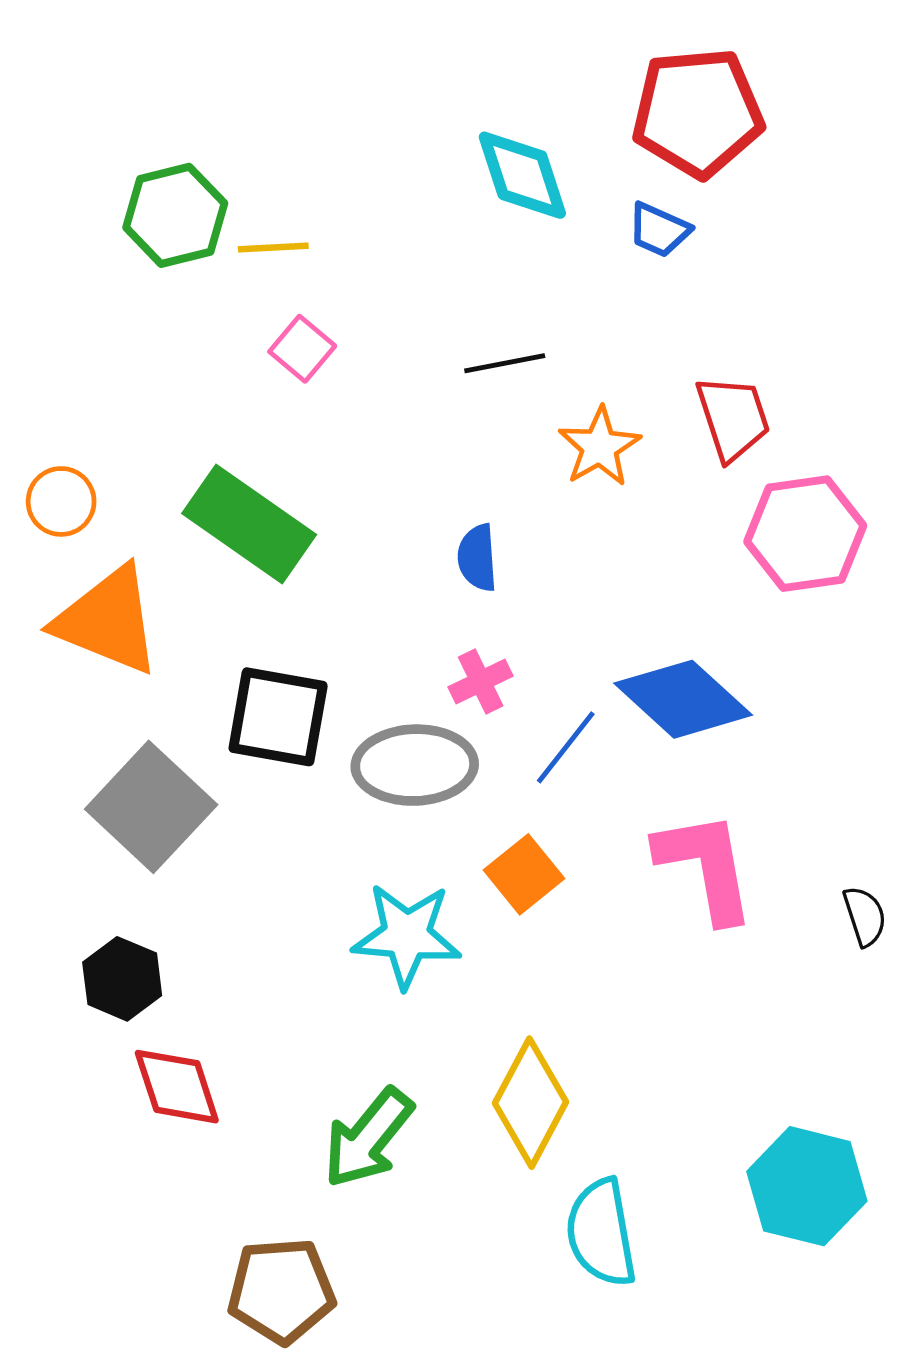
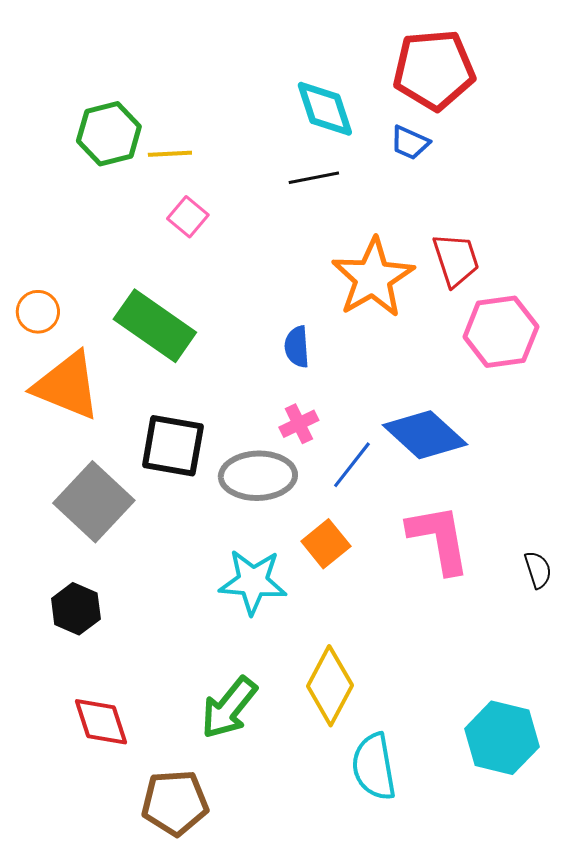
black line: (505, 363) -> (314, 178), moved
orange star: (600, 447) -> (373, 278), size x1.6
red diamond: (177, 1087) -> (101, 722), moved

